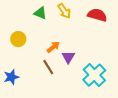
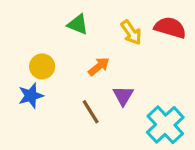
yellow arrow: (64, 11) -> (131, 32), moved
orange arrow: (53, 47) -> (99, 66), moved
blue star: (11, 77) -> (31, 96), moved

